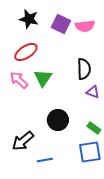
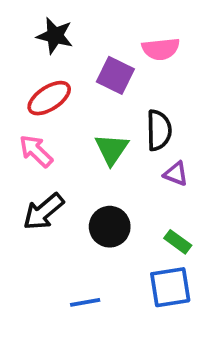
purple square: (61, 24) -> (115, 75), moved
green triangle: (43, 78) -> (112, 149), moved
black arrow: (23, 141) -> (43, 212), moved

